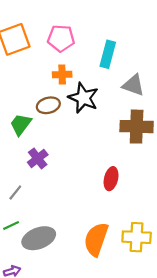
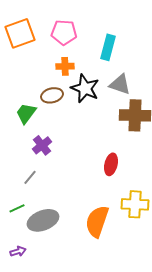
gray triangle: (133, 85) -> (120, 84), moved
gray line: (15, 192) -> (30, 177), moved
yellow cross: (137, 237) -> (135, 204), moved

